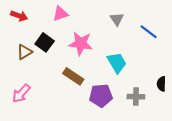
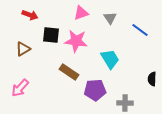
pink triangle: (61, 14) -> (81, 13), moved
red arrow: (19, 16) -> (30, 15), moved
black square: (45, 42) -> (51, 35), moved, turned -30
gray cross: (136, 97) -> (125, 103), moved

